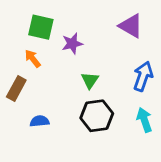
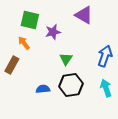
purple triangle: (131, 26) -> (84, 15), moved
blue semicircle: (40, 121) -> (43, 89), moved

